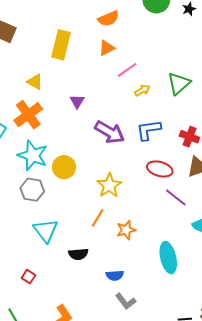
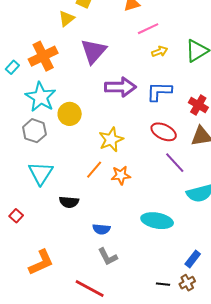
yellow triangle: (35, 82) -> (67, 19), moved, turned 42
purple triangle: (77, 101) -> (94, 51), size x1.8
purple arrow: (110, 132) -> (120, 87), turned -40
orange star: (126, 230) -> (121, 175), moved
cyan ellipse: (168, 258) -> (157, 221), turned -76

